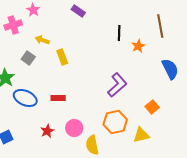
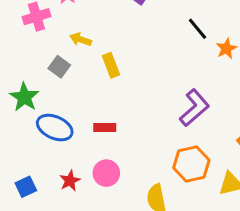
black line: (119, 33) -> (197, 29), turned -42
pink circle: (74, 128) -> (106, 173), moved
red star: (47, 131) -> (70, 181), moved

